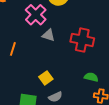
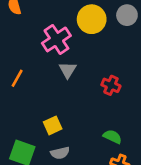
gray triangle: (48, 35) -> (68, 70), turned 32
red cross: (82, 40) -> (111, 85), size x0.6

